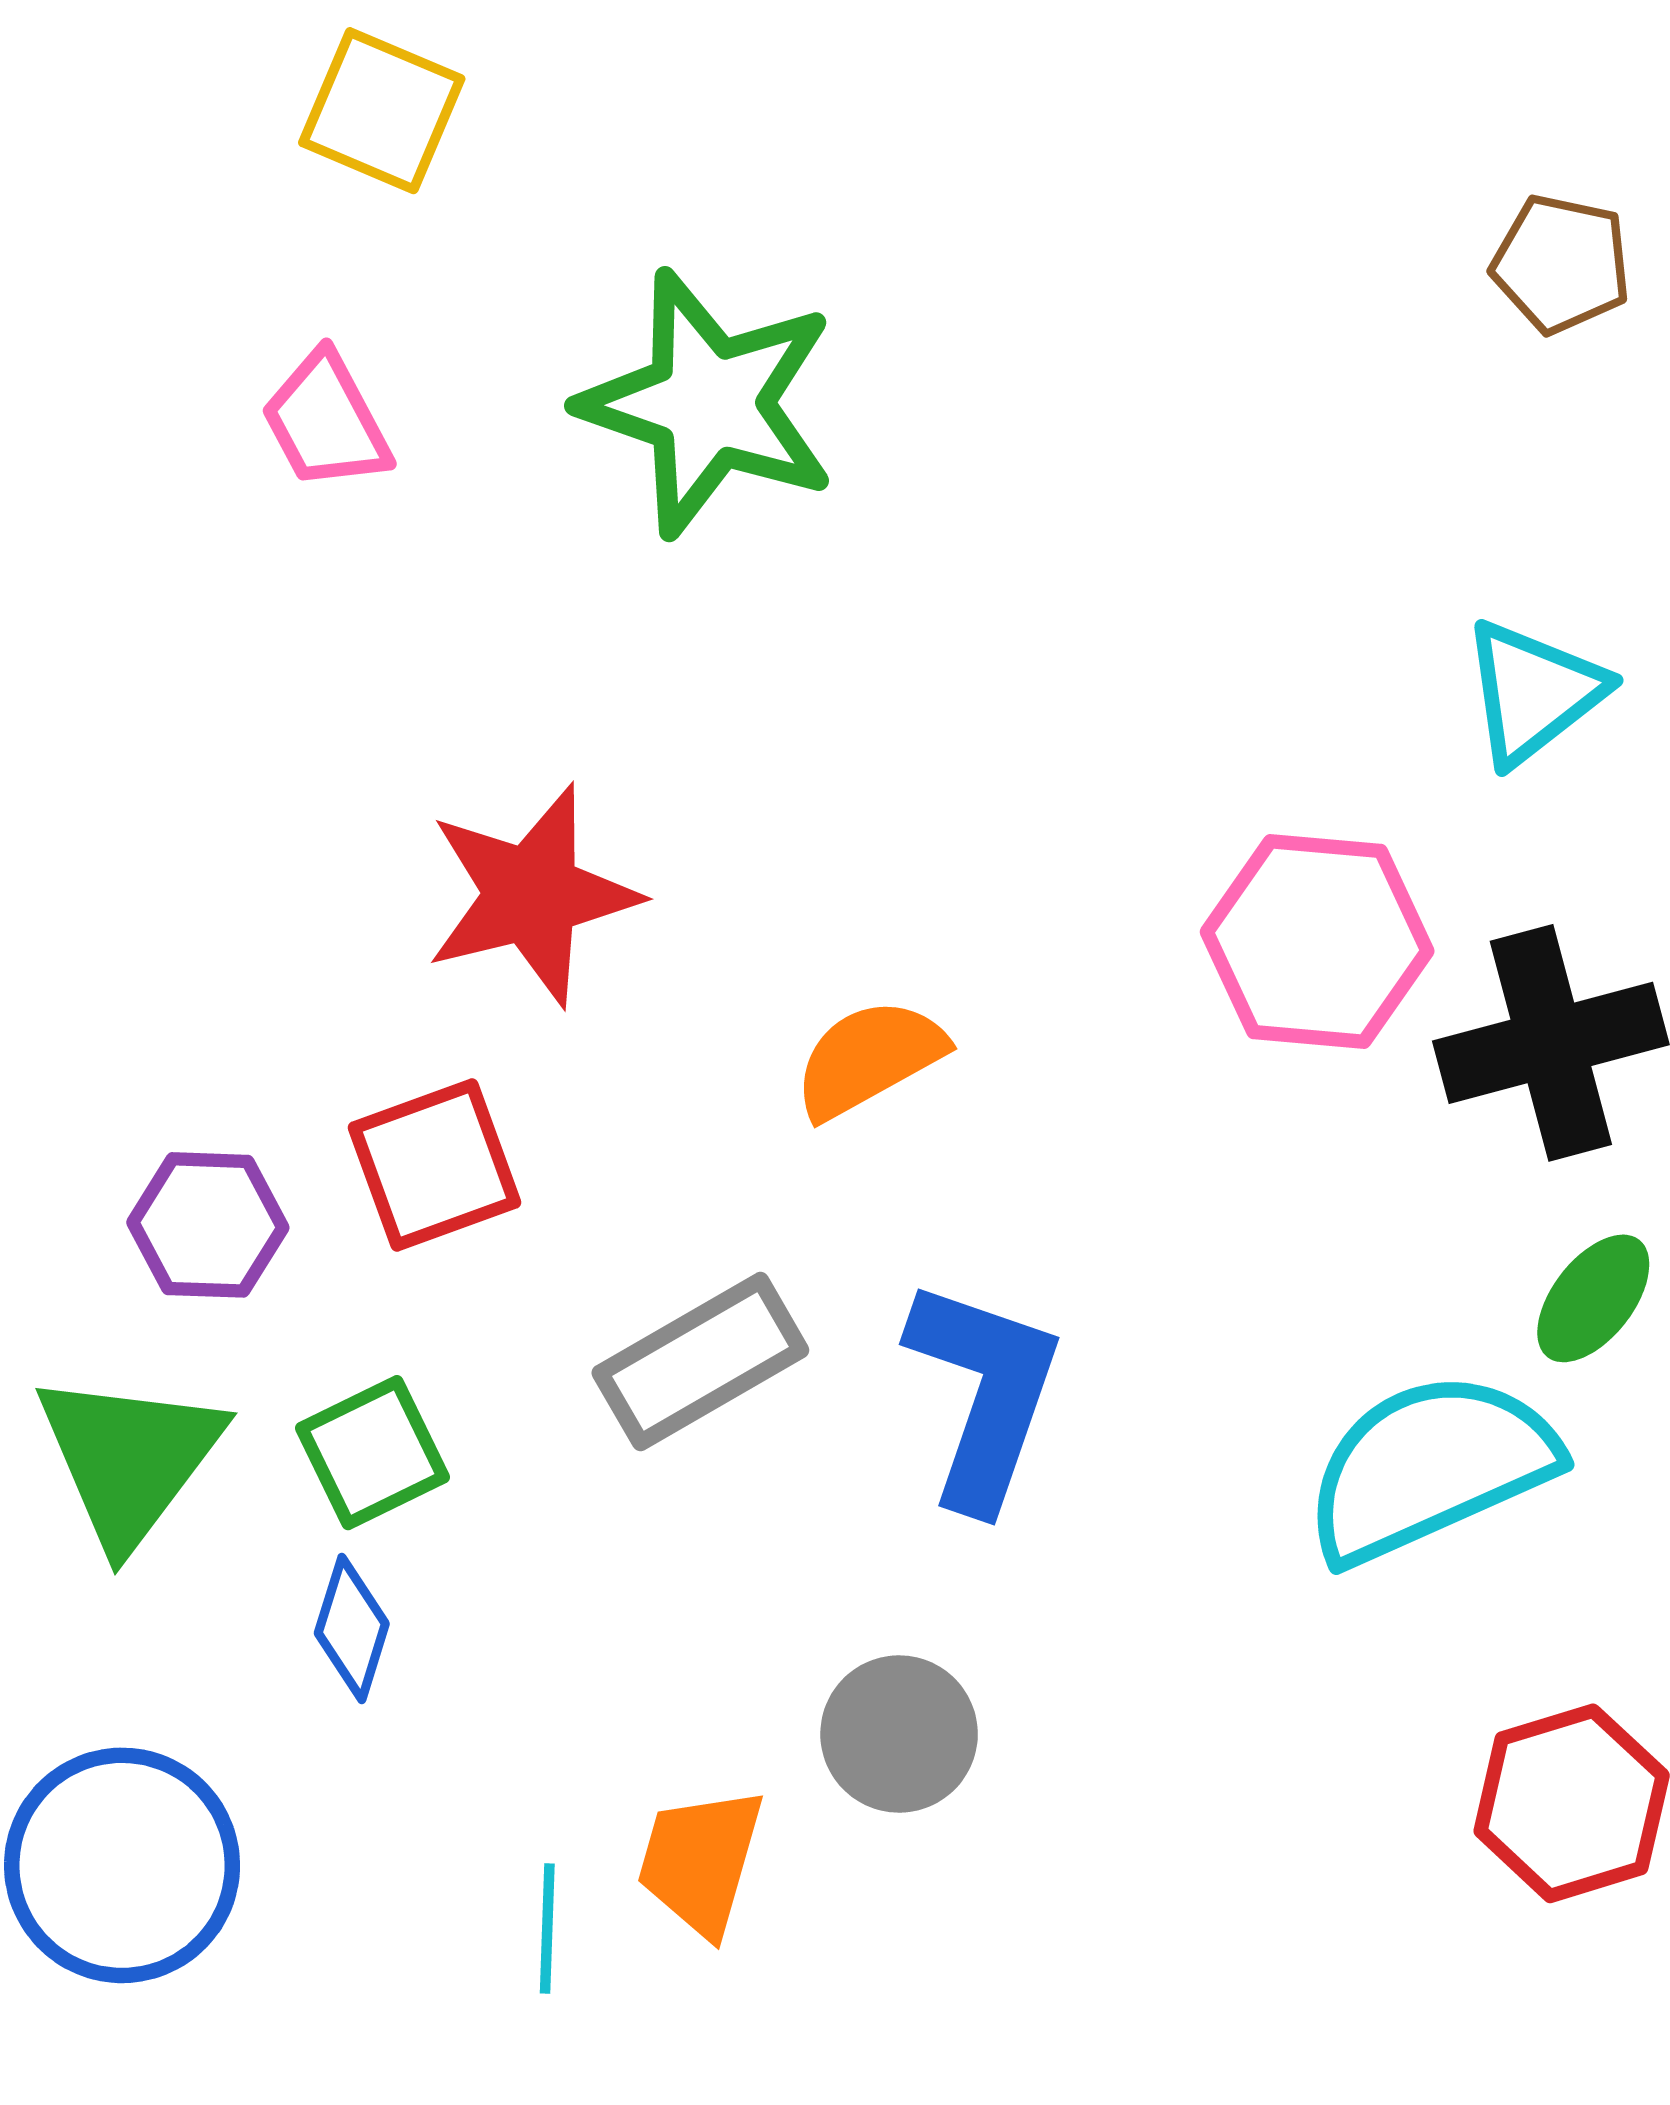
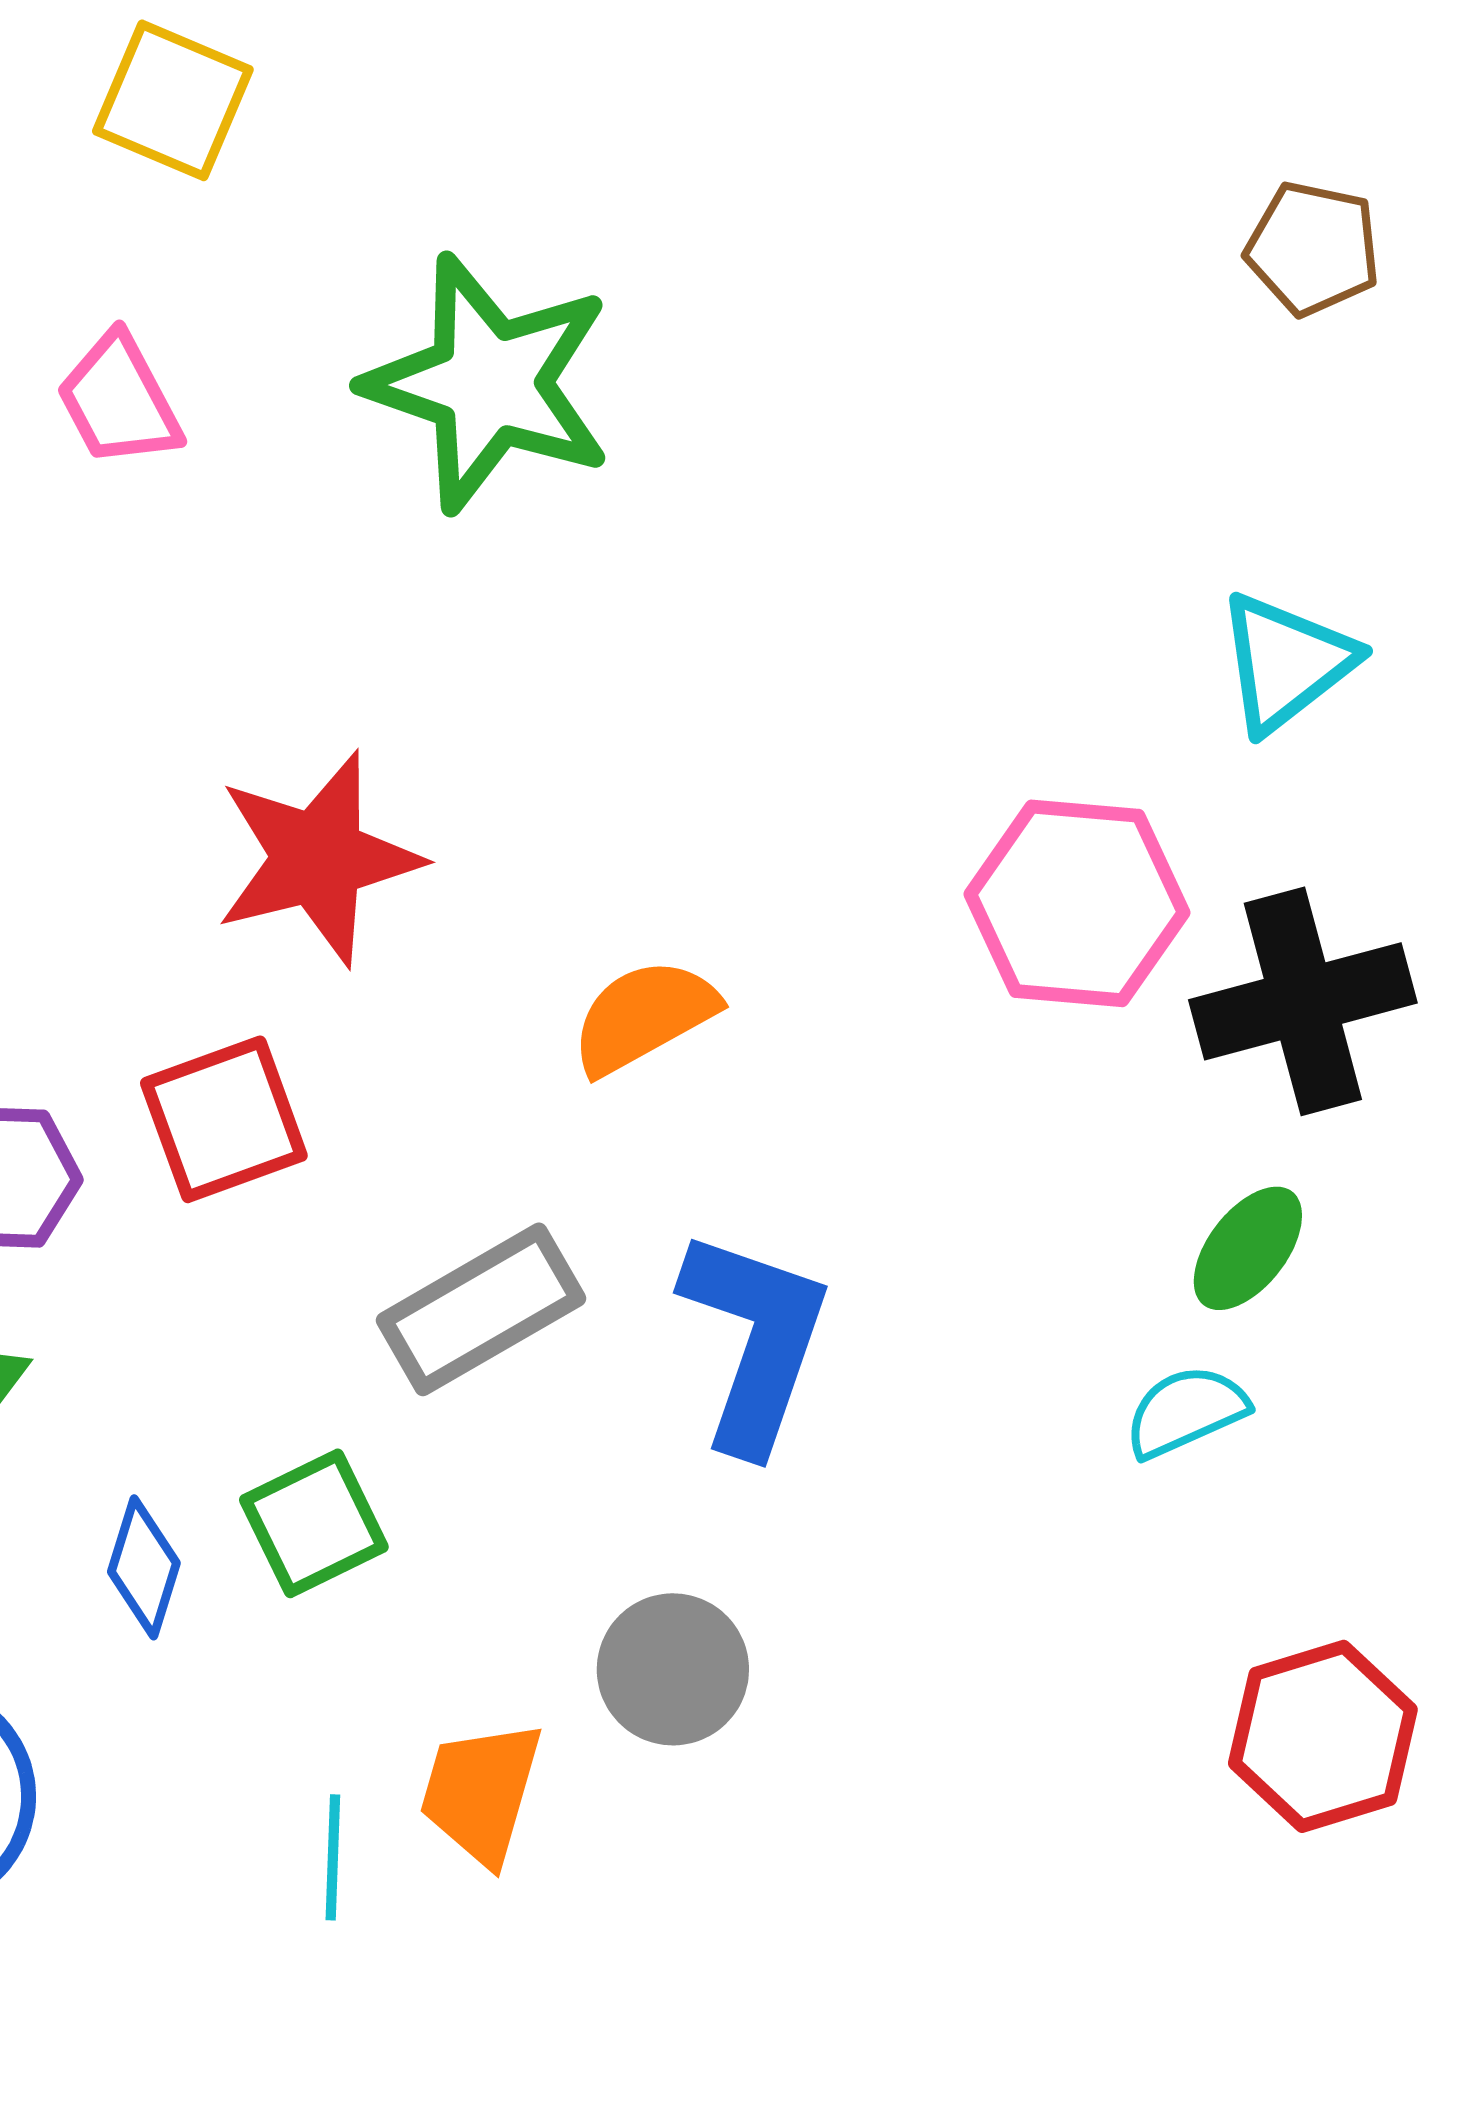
green ellipse: (1593, 1298) -> (1248, 1248), moved
green square: (372, 1453) -> (314, 1523), moved
cyan semicircle: (1430, 1467) -> (1186, 1411), size x0.5

